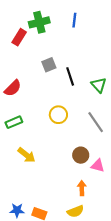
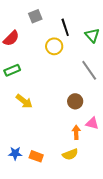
gray square: (49, 65) -> (35, 16), moved
yellow circle: (58, 115) -> (54, 46), moved
pink triangle: (98, 166) -> (92, 123), moved

